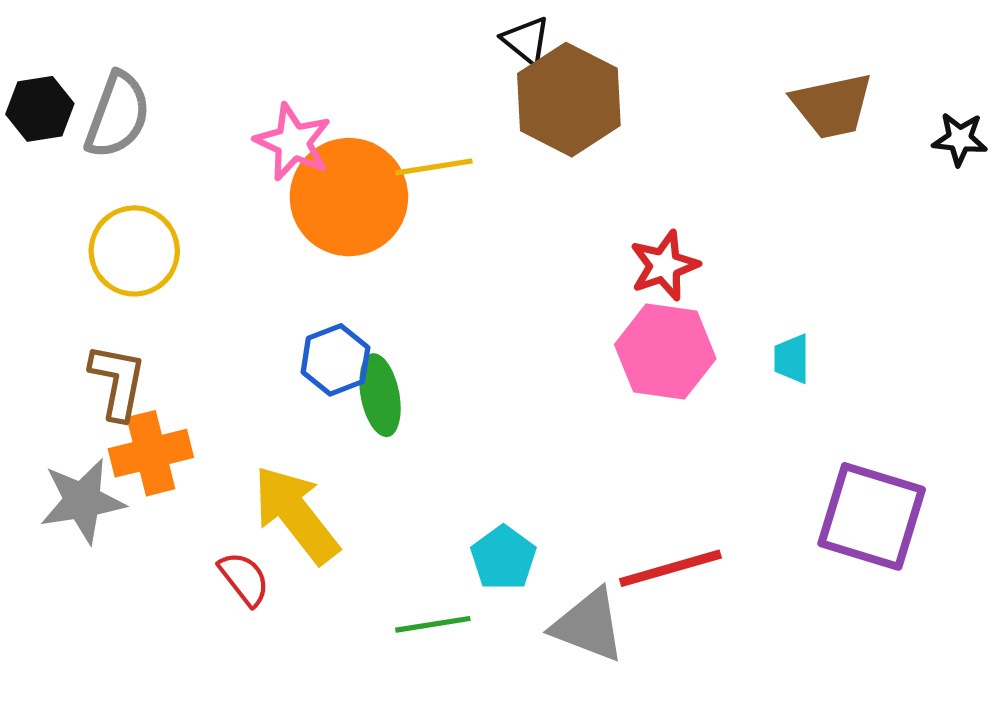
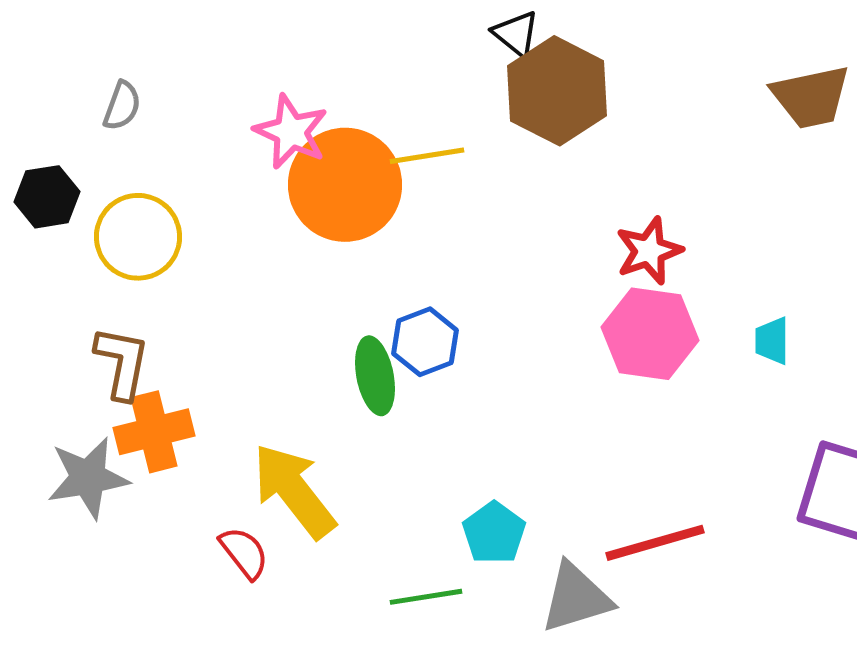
black hexagon: (40, 109) -> (47, 197), moved
gray semicircle: (118, 115) -> (122, 106), size x0.6
blue hexagon: (335, 360) -> (425, 342), moved
gray triangle: (589, 625) -> (576, 598), turned -38

